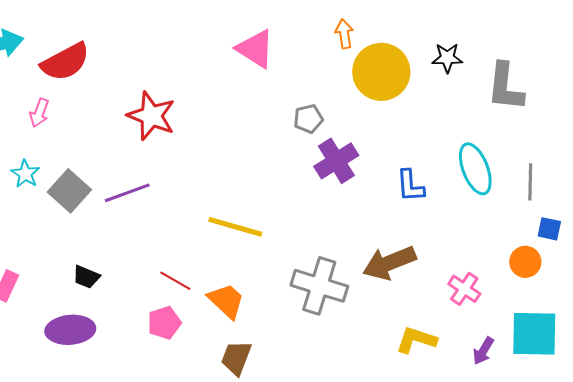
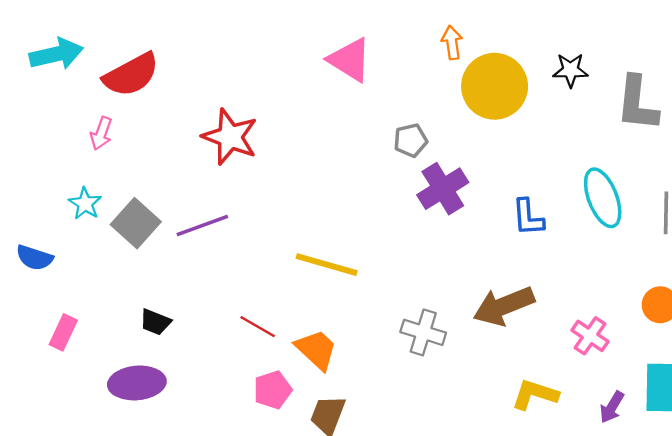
gray cross: (319, 286) -> (423, 332), size x0.7
pink pentagon: (164, 323) -> (273, 390), moved

